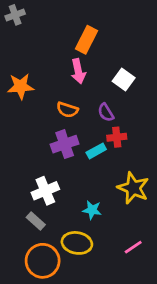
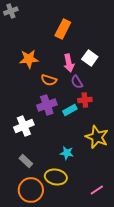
pink arrow: (78, 71) -> (69, 63), moved
orange star: (21, 86) -> (29, 59), moved
white cross: (45, 191) -> (24, 126), moved
pink line: (133, 247) -> (97, 190), moved

